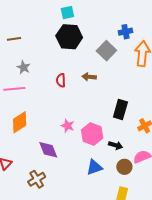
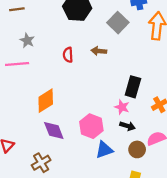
orange diamond: (20, 122) -> (46, 101), moved
pink star: (68, 126) -> (122, 107), moved
pink hexagon: (92, 134) -> (91, 126), moved

